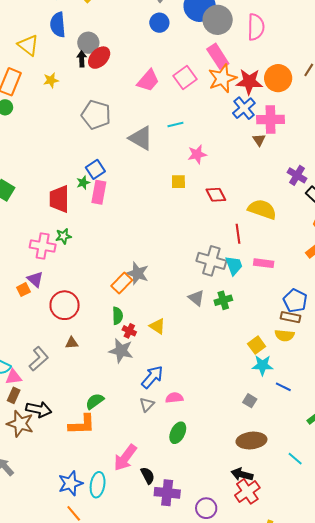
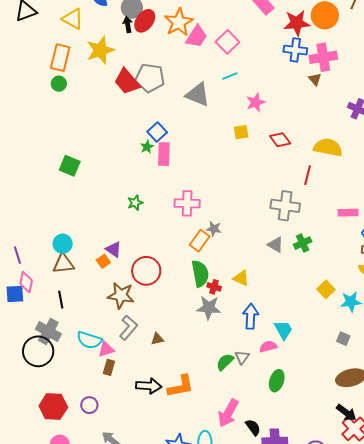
pink square: (185, 77) -> (227, 42), moved
orange star: (222, 78) -> (179, 22), moved
yellow star: (51, 80) -> (100, 50), size x1.8
blue cross: (244, 108) -> (295, 50), turned -35
red trapezoid: (59, 199) -> (127, 82), moved, turned -32
red line: (238, 234) -> (308, 175), turned 30
pink cross: (43, 246) -> (187, 203), moved
pink rectangle: (264, 263) -> (348, 213), moved
cyan trapezoid: (234, 266) -> (283, 330), moved
gray star: (137, 273) -> (214, 229), size x0.7
green semicircle: (118, 316) -> (200, 274), size x1.5
brown triangle: (72, 343) -> (157, 339), moved
yellow square: (257, 345) -> (326, 289), moved
blue arrow: (152, 377) -> (251, 316), moved, turned -30
green semicircle: (95, 401) -> (225, 362), moved
black arrow: (39, 409) -> (149, 386), moved
brown star: (20, 424) -> (121, 296), moved
black arrow: (242, 474) -> (346, 413), turned -150

